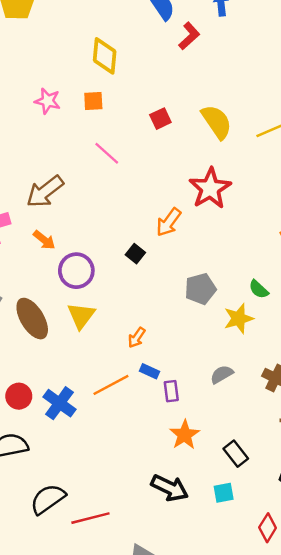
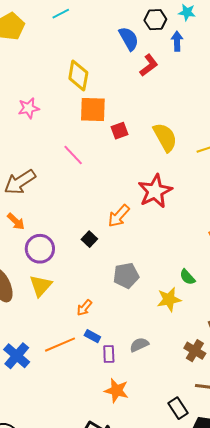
pink star: (48, 101) -> (29, 108), turned -30
orange square: (93, 101) -> (93, 109), moved, size x1.6
gray pentagon: (200, 289) -> (126, 275), moved
gray semicircle: (222, 374) -> (139, 345), moved
orange star: (185, 435) -> (116, 391), turned -30
black rectangle: (236, 454) -> (178, 408), moved

